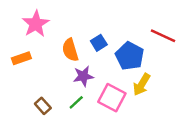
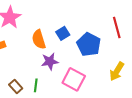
red line: (163, 36) -> (117, 27), turned 50
yellow arrow: (142, 85) -> (117, 71), moved
green line: (76, 102) -> (36, 85), moved, turned -40

